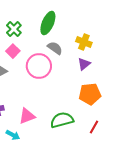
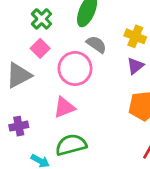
pink triangle: (27, 116) -> (64, 107), moved
green semicircle: (62, 120) -> (71, 145), moved

